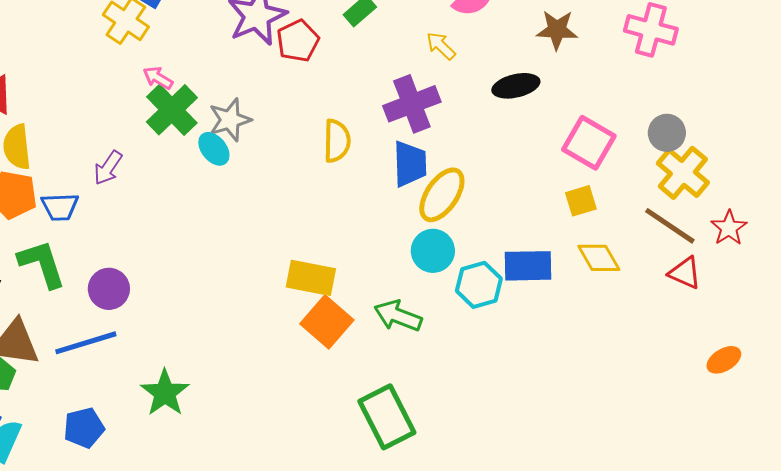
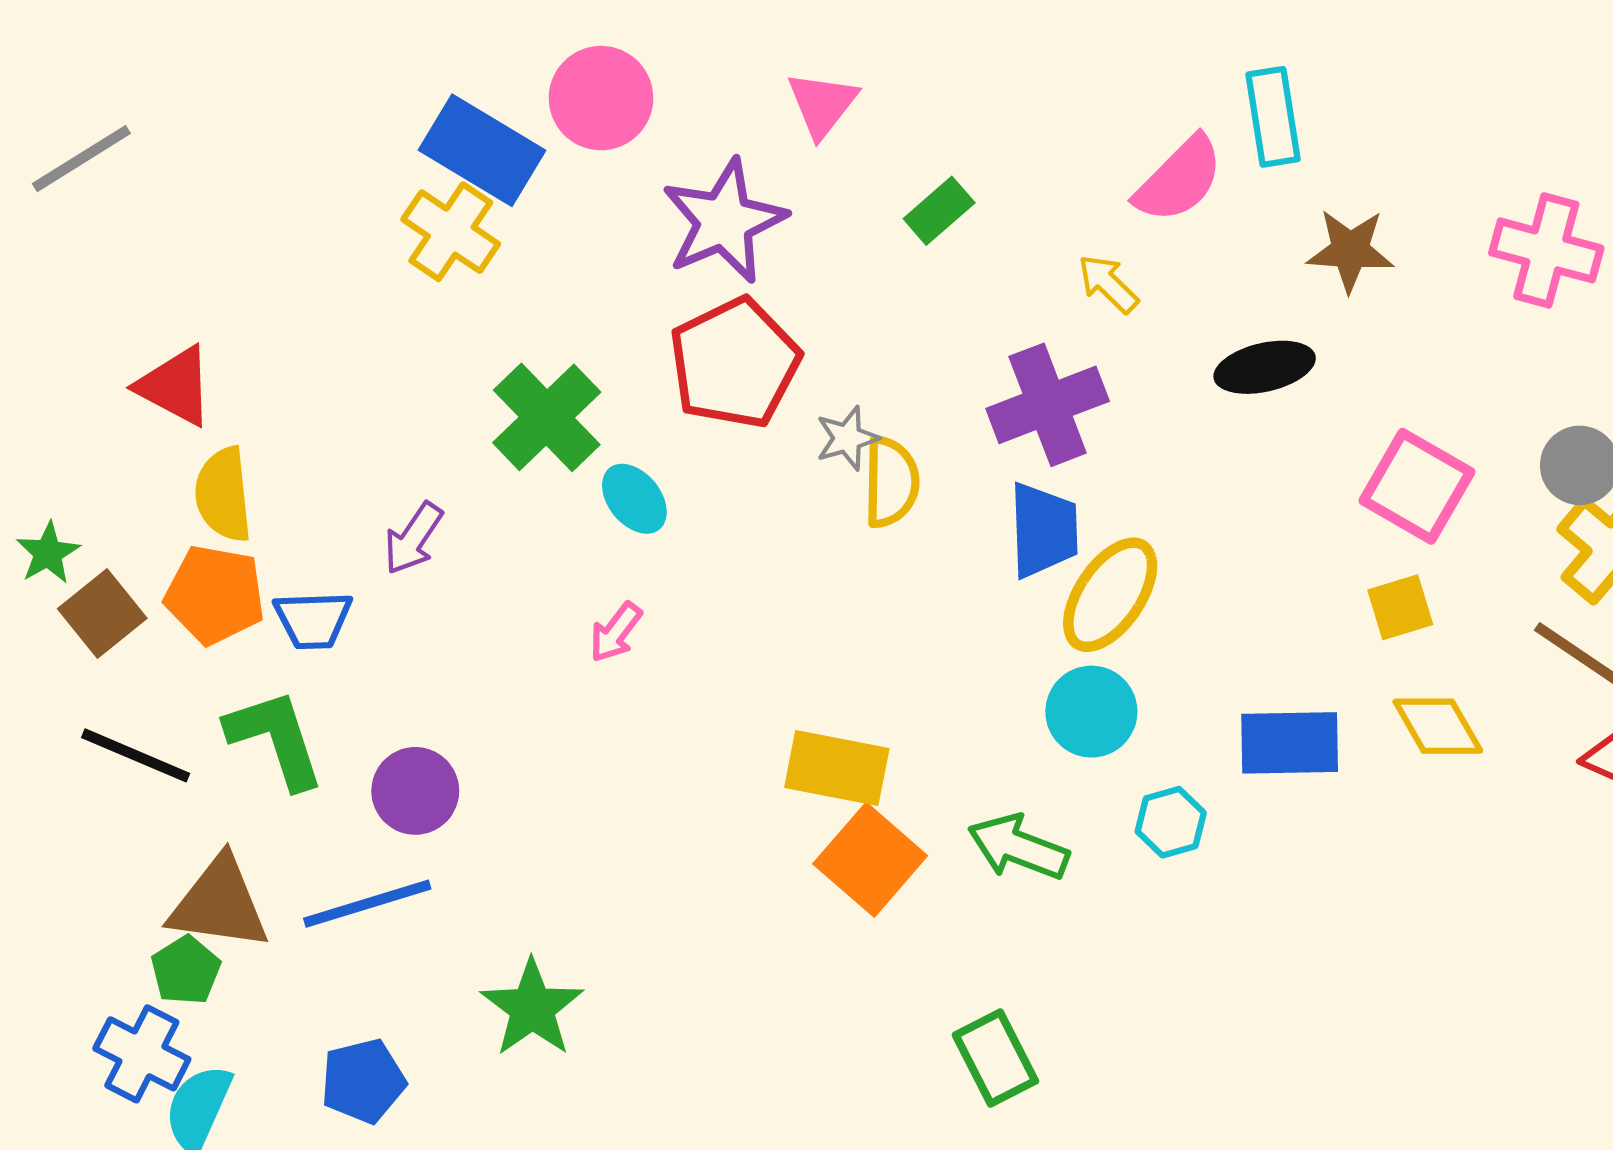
red pentagon: (298, 41) -> (735, 363), moved, size x1.5
pink arrow: (158, 78) -> (616, 632), moved, turned -84
gray star: (230, 120) -> (847, 438), moved, size x0.7
cyan hexagon: (479, 285) -> (1171, 822), moved, size x0.7
green rectangle: (387, 417) -> (995, 1058), size x0.7

